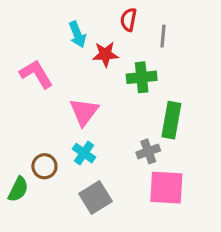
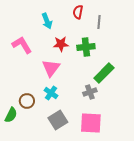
red star: (105, 54) -> (61, 44), moved
green rectangle: (171, 120) -> (104, 73), turned 35
pink square: (166, 188) -> (91, 123), moved

